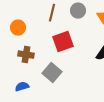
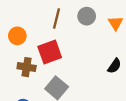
red square: (63, 42) -> (50, 52), moved

